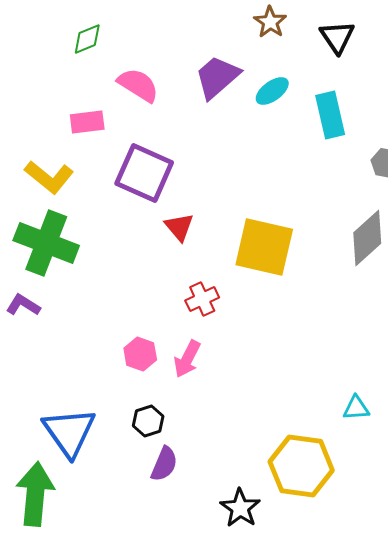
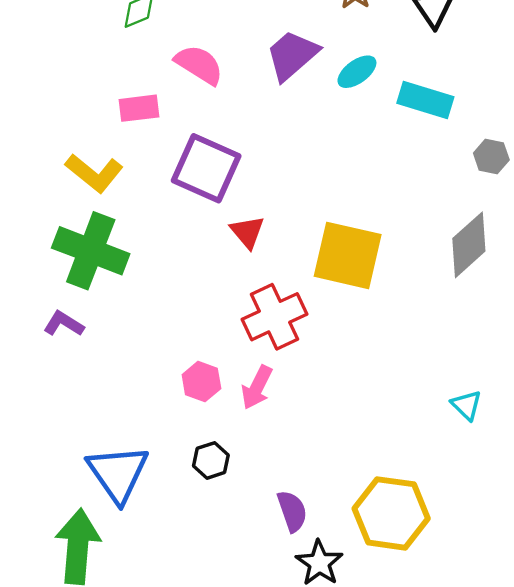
cyan rectangle: (330, 115) -> (425, 100), turned -60
red cross: (202, 299) -> (274, 317), size x1.6
cyan triangle: (356, 408) -> (467, 405), moved, turned 48
purple semicircle: (164, 464) -> (292, 511), moved, turned -42

